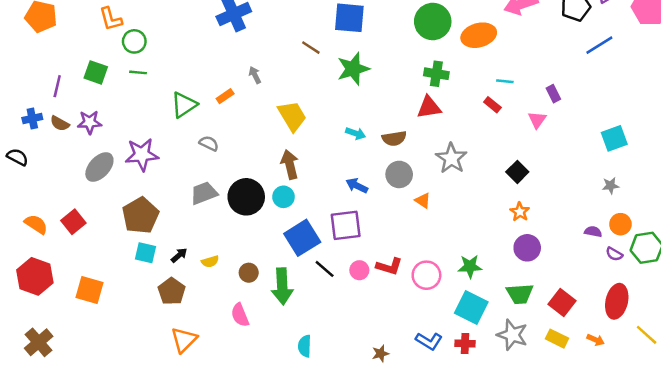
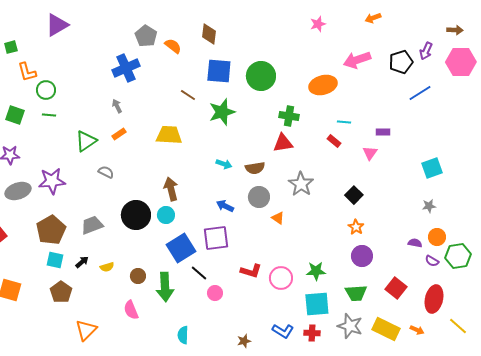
green circle: (433, 22) -> (261, 76), moved
gray arrow: (255, 75) -> (117, 106), moved
purple rectangle: (553, 94) -> (383, 132), turned -64
yellow trapezoid: (292, 116) -> (169, 135), moved, turned -56
gray ellipse: (99, 167) -> (18, 191), turned 30
gray trapezoid: (204, 193) -> (92, 225), moved
pink circle: (359, 270) -> (215, 293), moved
brown pentagon: (172, 291) -> (61, 292), moved
red square: (562, 303) -> (396, 288), moved
cyan square: (471, 307) -> (317, 304), turned -32
yellow rectangle: (557, 339) -> (386, 329), size x1.5

